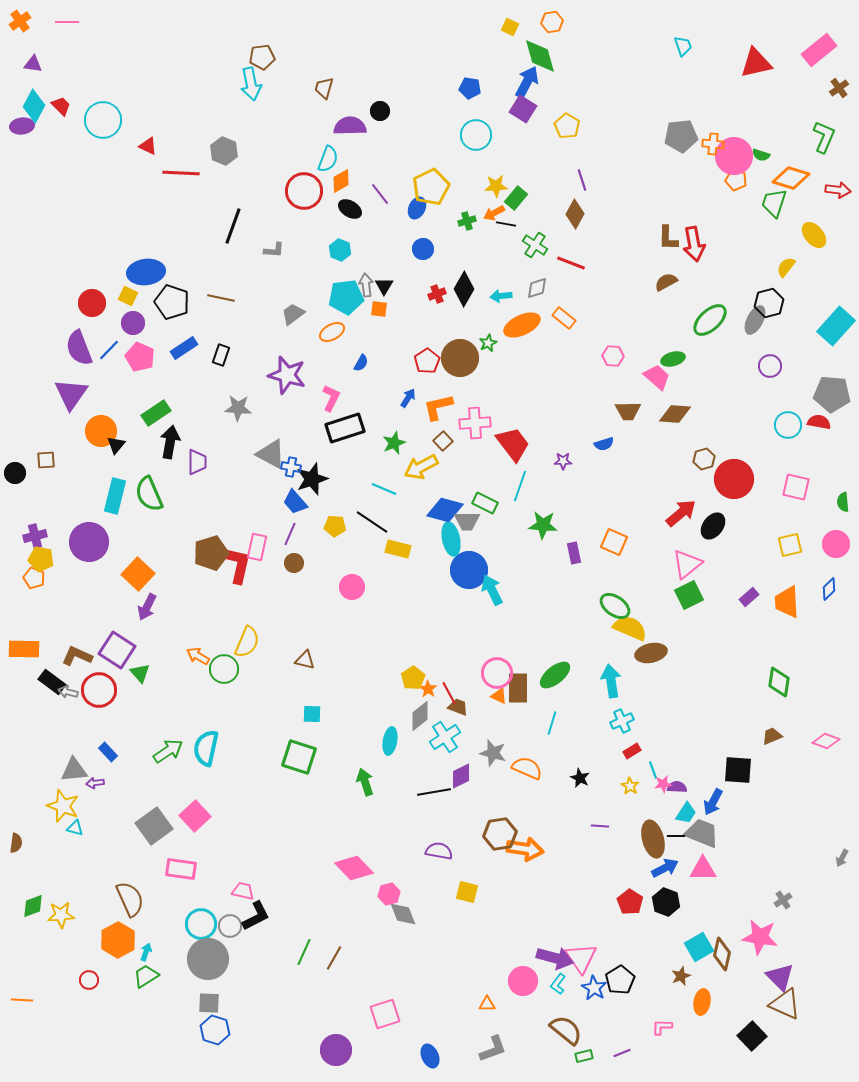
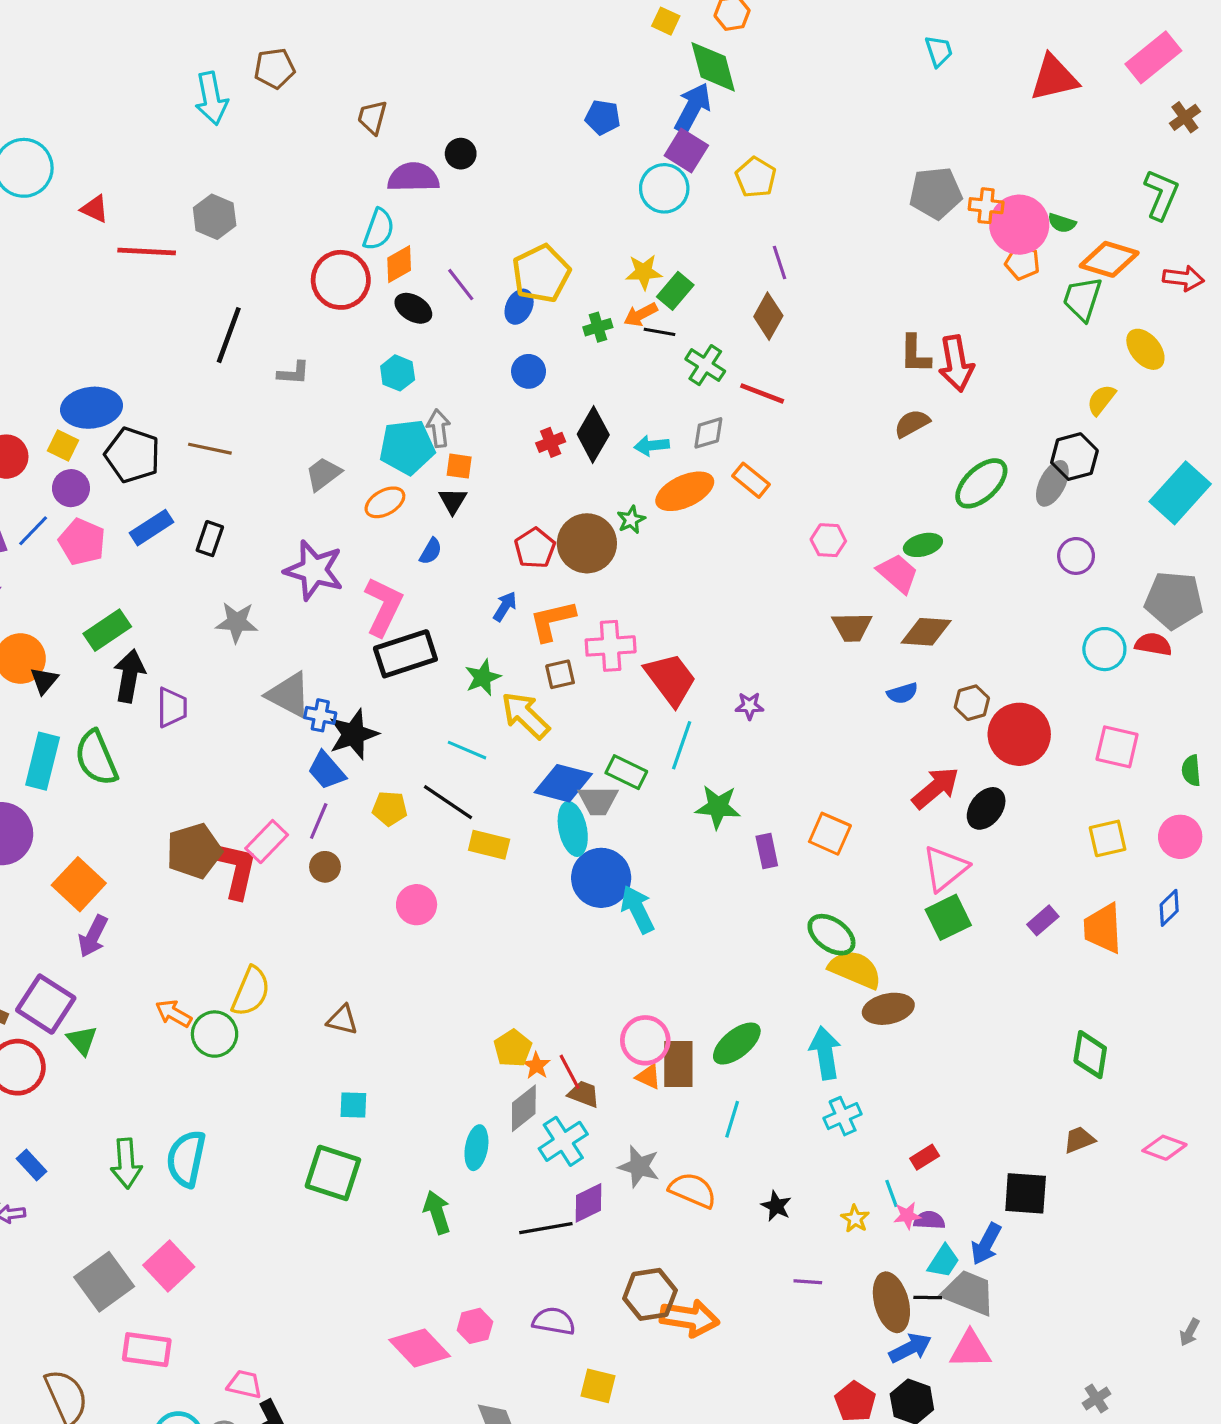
cyan arrow: (251, 84) -> (211, 98), moved
cyan circle: (476, 135) -> (664, 188), moved
black triangle: (384, 286) -> (453, 501), moved
pink L-shape: (331, 398) -> (383, 606), size x1.4
brown square: (443, 441) -> (560, 674), turned 30
blue semicircle: (604, 444) -> (902, 693), moved
yellow arrow: (421, 467) -> (525, 715), turned 72
pink rectangle: (257, 547) -> (267, 842), turned 32
green arrow: (168, 751) -> (126, 1163), turned 120
red rectangle: (632, 751) -> (925, 1157), moved
pink hexagon: (389, 894) -> (475, 1326), moved

